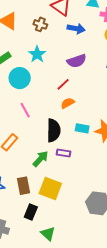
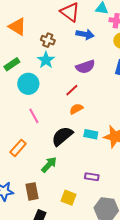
brown cross: (40, 24) -> (48, 40), moved
black semicircle: (54, 130) -> (62, 136), turned -130
purple rectangle: (63, 153) -> (92, 177), moved
yellow square: (50, 188) -> (69, 198), moved, size x0.7

